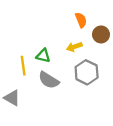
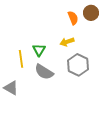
brown circle: (101, 34) -> (91, 13), moved
green triangle: (43, 56) -> (39, 50), turned 48

